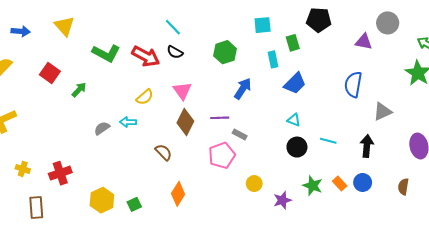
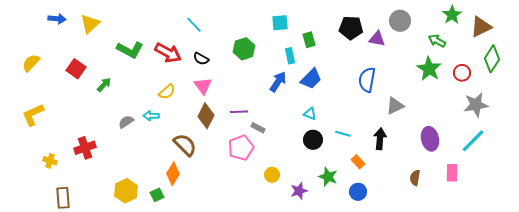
black pentagon: (319, 20) -> (351, 28), moved
yellow triangle: (64, 26) -> (90, 24), turned 30
blue arrow: (21, 31) -> (57, 19), moved
black semicircle: (175, 52) -> (201, 59), moved
blue arrow: (243, 89) -> (278, 82), moved
brown semicircle: (163, 152) -> (185, 145), size x1.4
red cross: (60, 173) -> (85, 148), moved
blue circle: (363, 182) -> (358, 192), moved
orange rectangle: (340, 184) -> (358, 162), moved
orange diamond: (178, 194) -> (173, 174), moved

